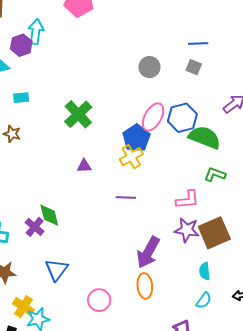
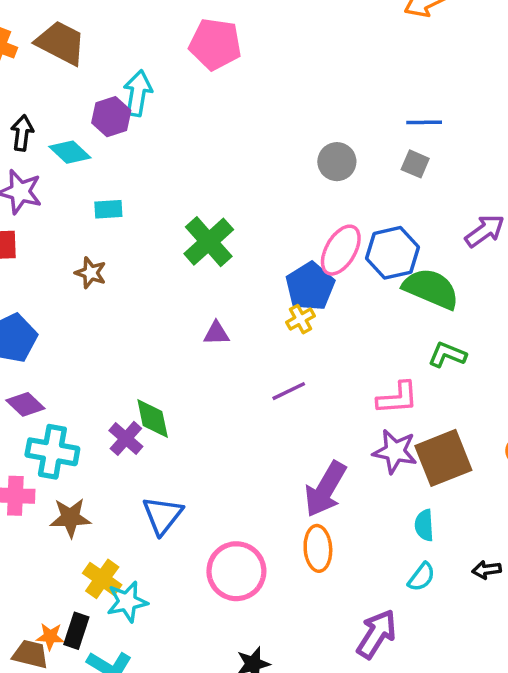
yellow cross: (131, 157) -> (300, 319), size x0.7
purple line: (126, 198) -> (289, 391), turned -30
pink circle: (99, 300) -> (236, 571), size x1.4

